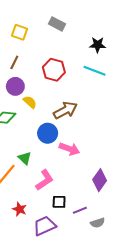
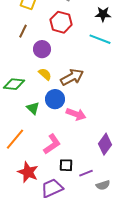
red hexagon: (54, 70) -> (61, 22), moved
purple circle: (15, 86) -> (42, 49), moved
yellow semicircle: (30, 102) -> (45, 74), moved
green triangle: (25, 158) -> (33, 108), moved
red star: (20, 209) -> (28, 172), size x1.5

